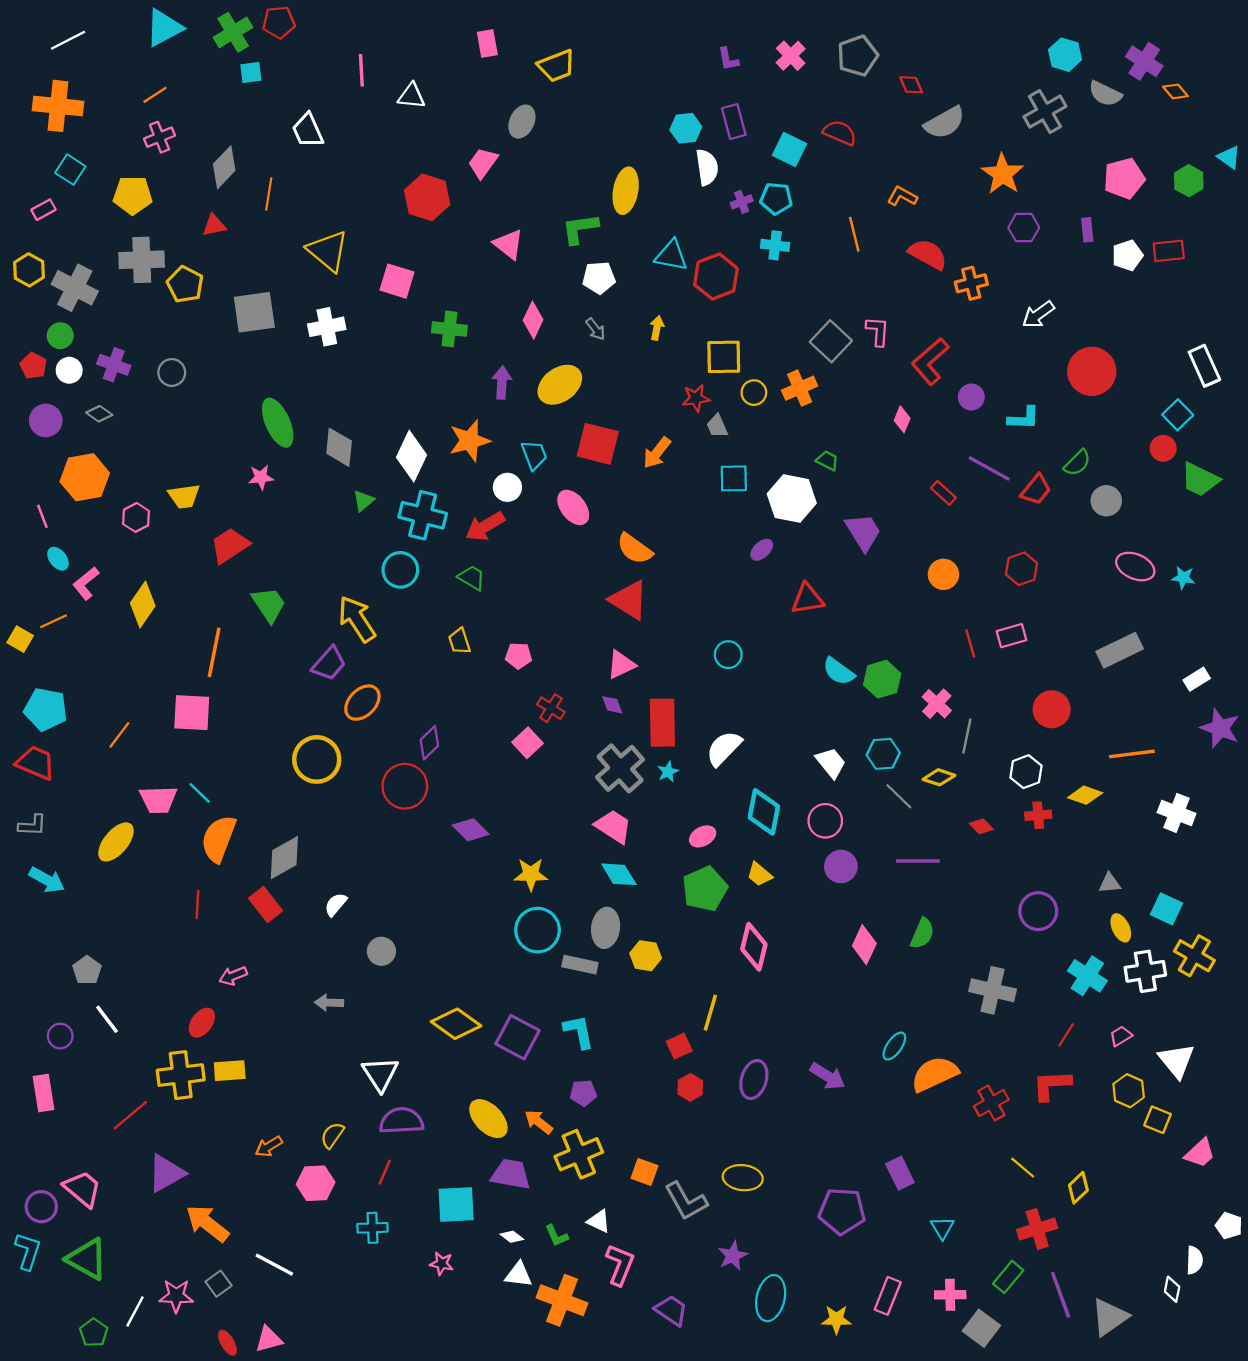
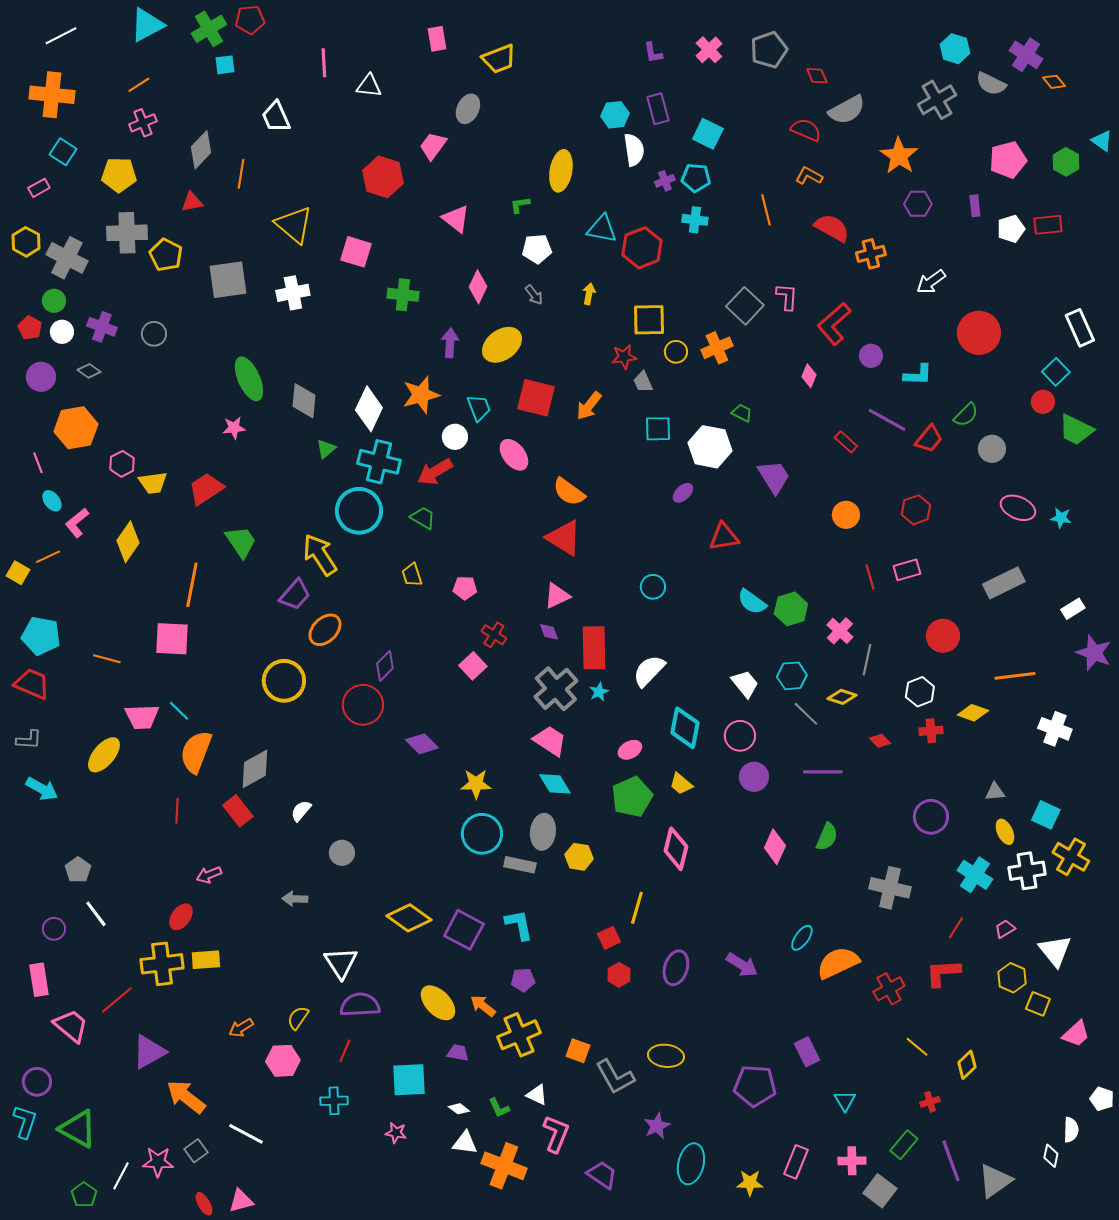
red semicircle: (840, 133) -> (806, 130), moved
green L-shape: (580, 229) -> (520, 205), size x0.6
yellow trapezoid: (184, 496) -> (153, 483), moved
cyan circle: (400, 570) -> (359, 511), size x1.4
orange line: (119, 735) -> (107, 659), turned 68
purple trapezoid: (511, 1174) -> (458, 1053), size x0.6
pink trapezoid: (83, 1189) -> (71, 1026), moved
red cross: (1037, 1229) -> (930, 1102), size x0.6

